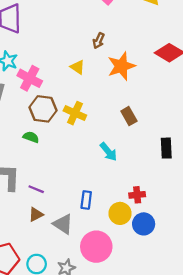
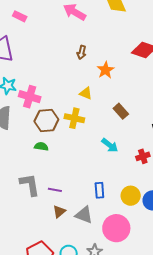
orange star: (121, 66) -> (106, 70), size x0.7
yellow triangle: (78, 67) -> (86, 93), moved
red cross: (137, 195) -> (143, 156), moved

